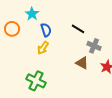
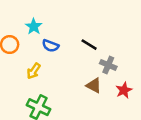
blue semicircle: (46, 30) -> (51, 46), turned 128
yellow arrow: (43, 48) -> (34, 71), moved

